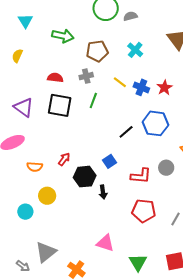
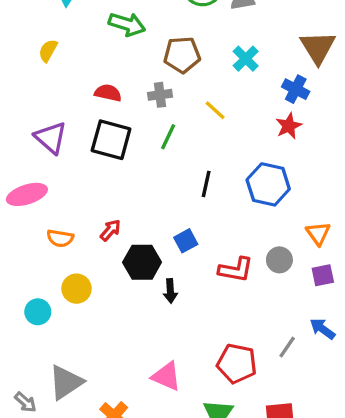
blue cross: (141, 87) -> (296, 89), moved
black line: (126, 132) -> (206, 184), moved, turned -42
red pentagon: (144, 211) -> (237, 363), moved

